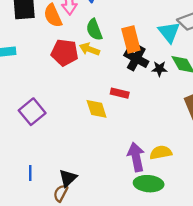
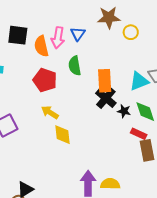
cyan triangle: (169, 32) -> (139, 81), turned 35
yellow arrow: (89, 49) -> (50, 112), moved
red rectangle: (120, 93) -> (139, 134), moved

